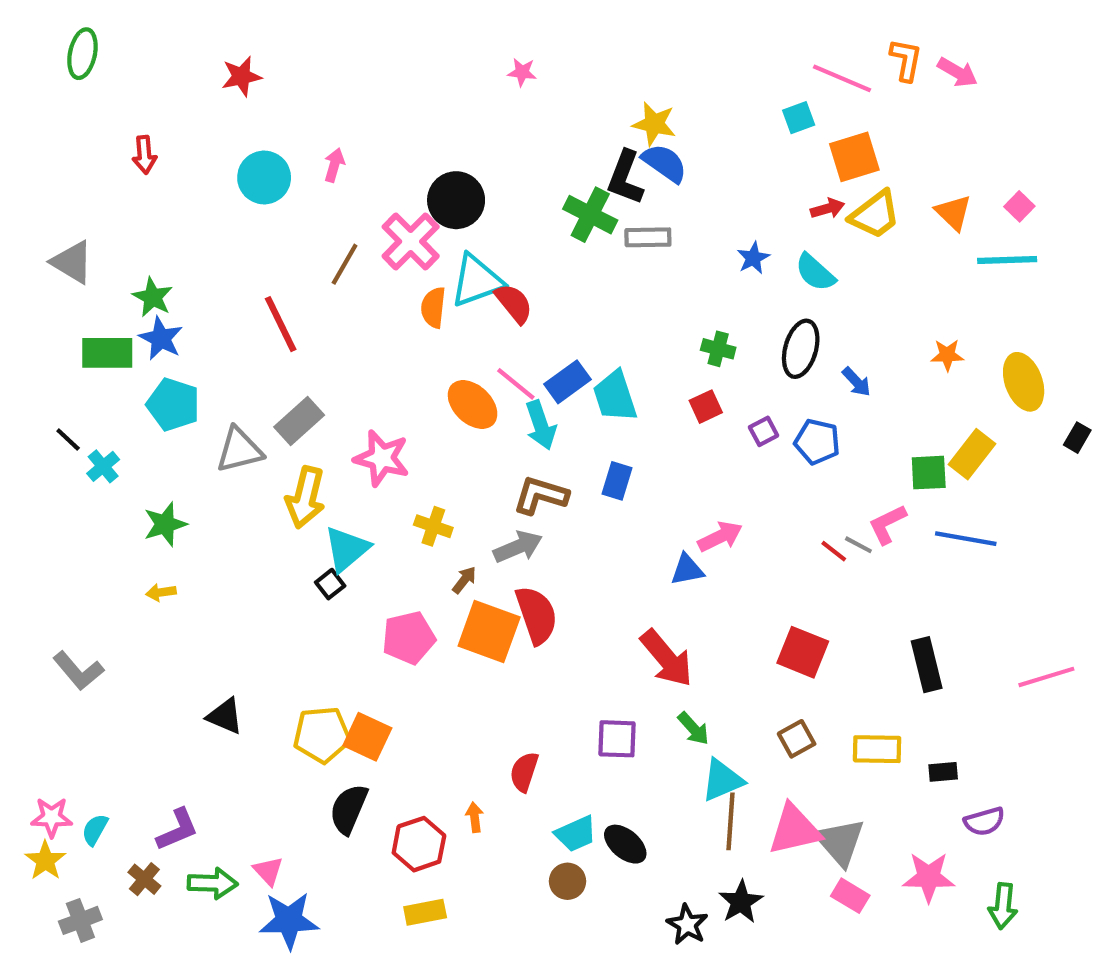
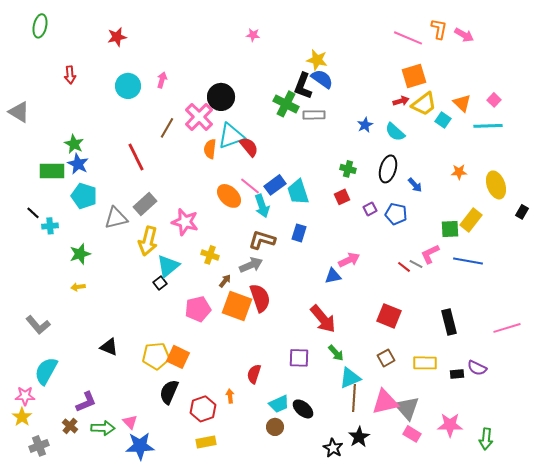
cyan square: (799, 118) -> (443, 120), moved, turned -35
gray triangle: (72, 262) -> (19, 112), moved
cyan cross: (103, 466) -> (50, 226), turned 35
purple semicircle: (984, 821) -> (477, 368), moved, turned 42
cyan semicircle: (95, 830) -> (46, 371), moved, size x1.8

